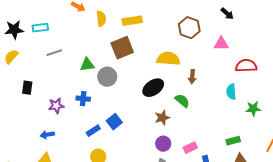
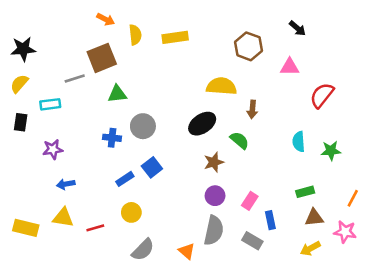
cyan rectangle: (40, 28) -> (50, 104), moved
brown square: (122, 48) -> (102, 58), moved
red semicircle: (246, 66) -> (322, 95), turned -50
gray circle: (107, 77) -> (143, 126), moved
black rectangle: (27, 88) -> (21, 122), moved
cyan semicircle: (231, 92) -> (299, 142), moved
purple star: (56, 106) -> (53, 149), moved
pink rectangle: (190, 148) -> (250, 201), turned -32

